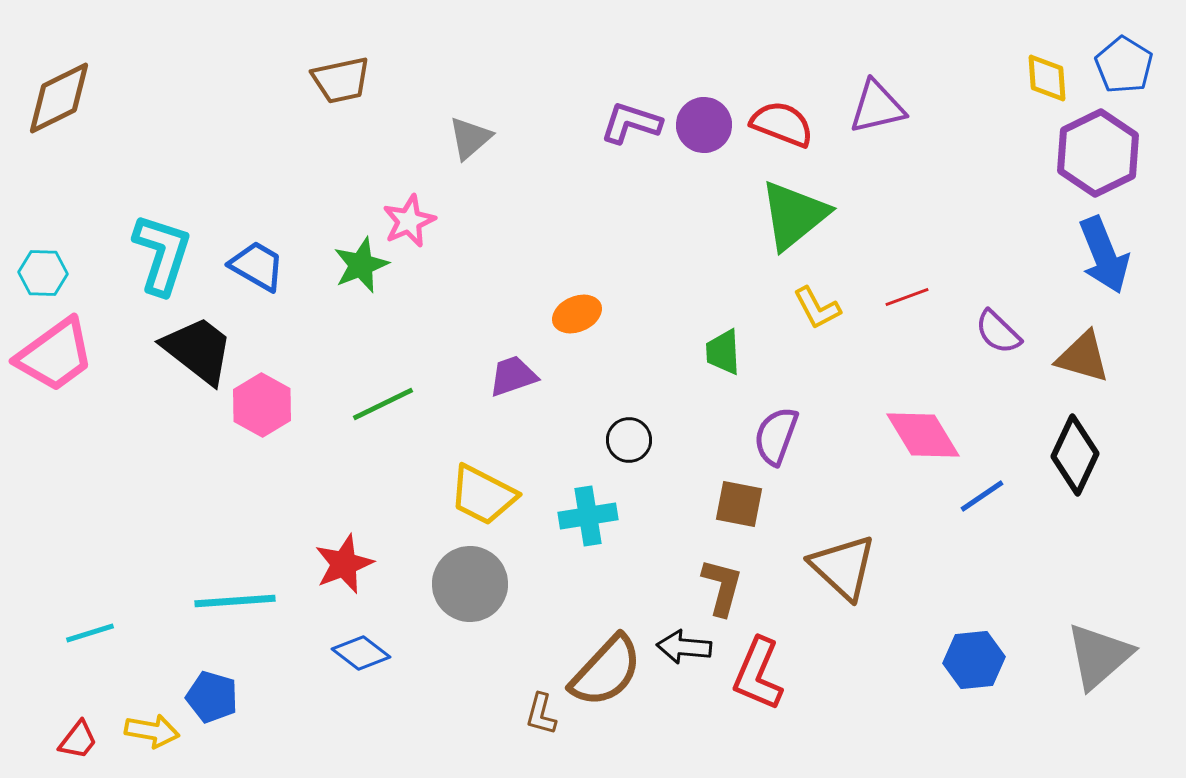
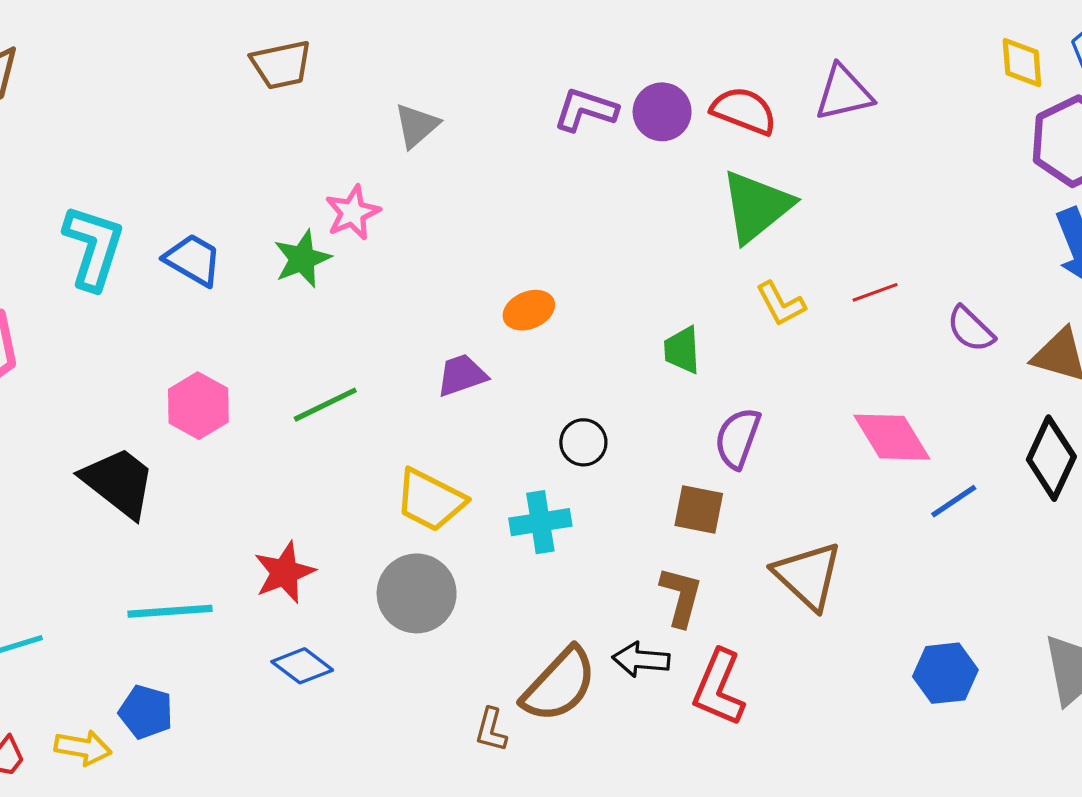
black trapezoid: (198, 350) -> (119, 482), moved

